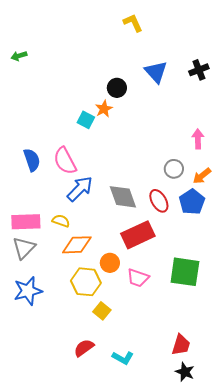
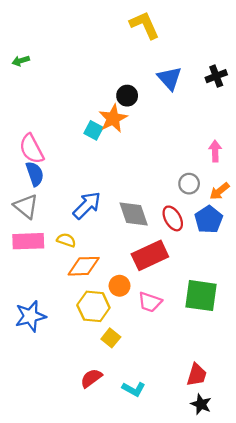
yellow L-shape: (133, 23) -> (144, 25), size x1.4
orange star: (104, 109) -> (113, 118), size x1.5
pink semicircle: (65, 161) -> (32, 149), moved
gray triangle: (24, 248) -> (26, 206), moved, turned -35

